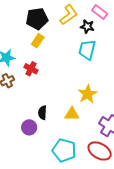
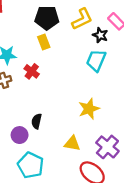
yellow rectangle: (38, 41) -> (44, 42), turned -64
yellow triangle: (72, 114) -> (72, 143), moved
cyan pentagon: (64, 150) -> (31, 165), moved

